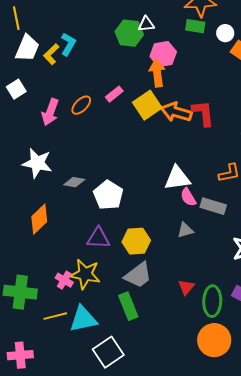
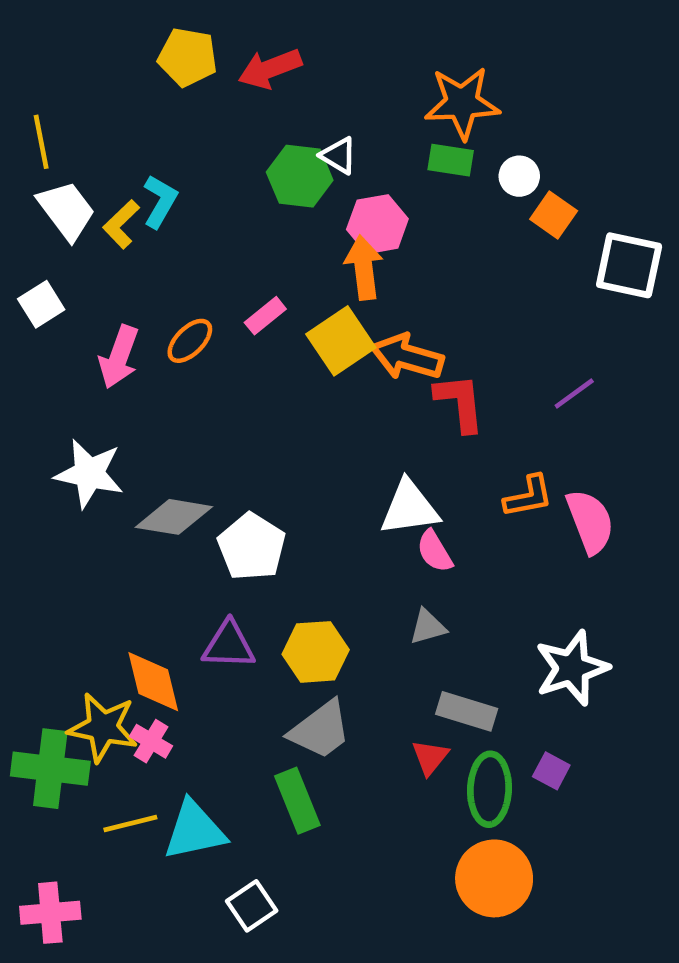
white triangle: (146, 24) -> (339, 156), turned 36
white trapezoid: (27, 48) -> (66, 210), turned -60
red L-shape: (203, 113) -> (460, 403), moved
gray diamond: (74, 182) -> (174, 517), size x1.5
gray rectangle: (213, 206) -> (467, 711), moved
orange diamond: (39, 219) -> (153, 682), moved, turned -60
yellow star: (85, 274) -> (103, 727), moved
white square: (108, 352) -> (252, 906), size x0.7

